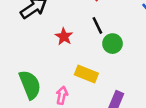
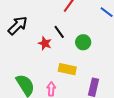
black line: (97, 25) -> (59, 32), moved

